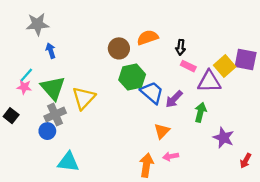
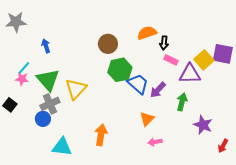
gray star: (37, 24) -> (16, 22), moved
orange semicircle: (148, 37) -> (147, 33), moved
orange arrow: (146, 165) -> (101, 135), moved

